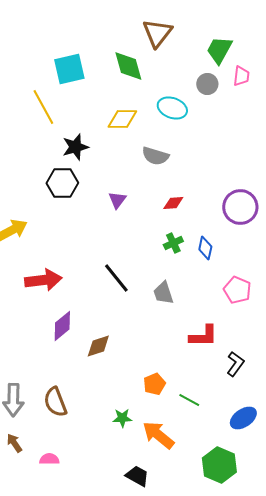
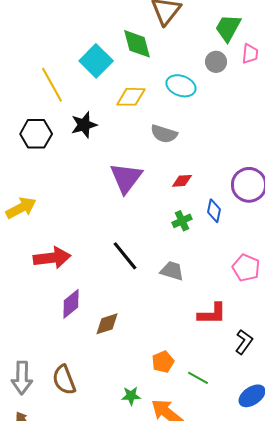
cyan square: (69, 69) -> (96, 61), moved, turned -32
black hexagon: (62, 183) -> (36, 134), moved
purple triangle: (117, 200) -> (126, 178), size x1.8
blue diamond: (205, 248) -> (214, 211), moved
gray trapezoid: (163, 293) -> (172, 271), turned 125

